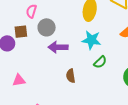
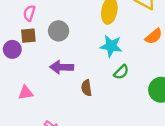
pink semicircle: (31, 11) -> (29, 13), moved
purple arrow: (58, 47) -> (62, 67), moved

